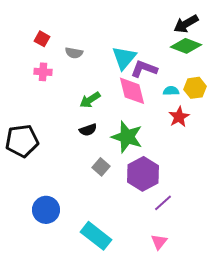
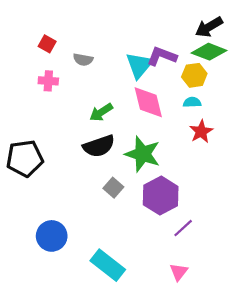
purple L-shape: (144, 69) -> (162, 56), moved
yellow hexagon: (195, 88) -> (194, 75), moved
black semicircle: (88, 130) -> (99, 146), size x1.6

